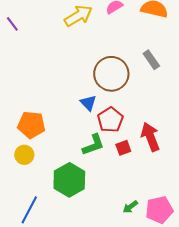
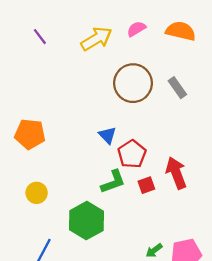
purple line: (12, 24) -> (40, 37), moved
brown circle: (111, 74) -> (133, 83), moved
orange pentagon: (31, 125) -> (30, 134), moved

